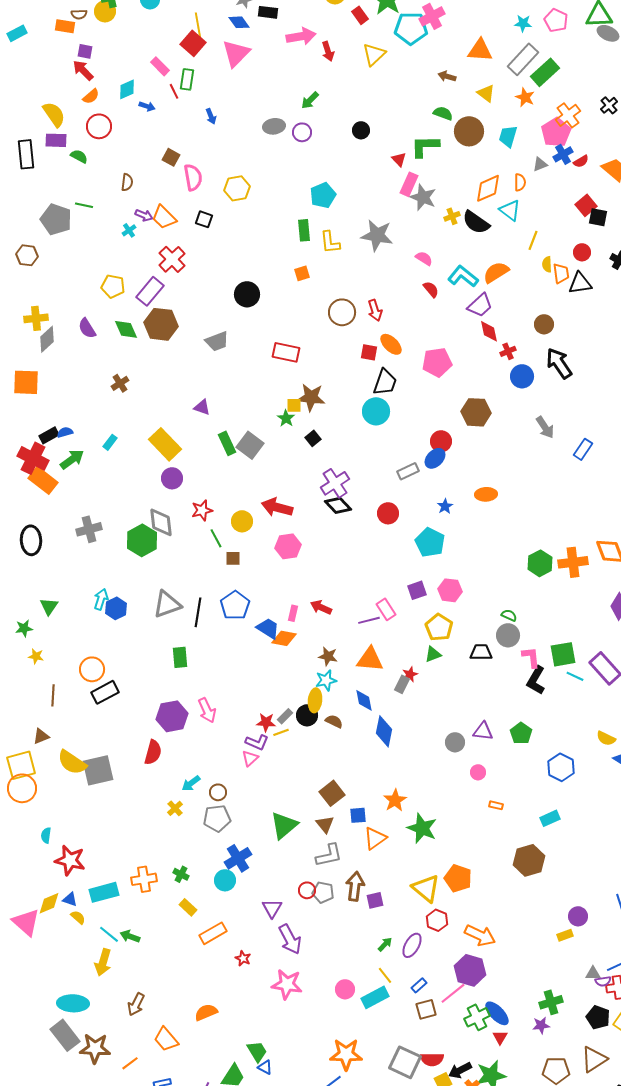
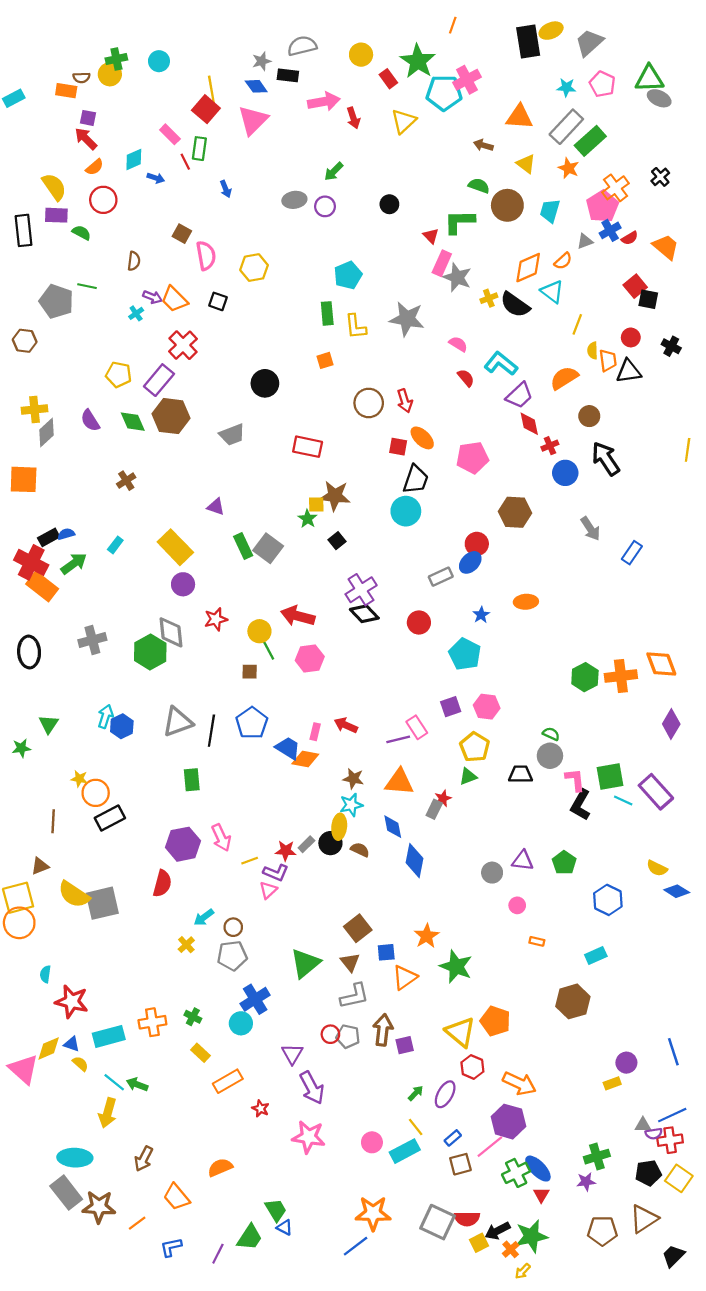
orange semicircle: (520, 182) -> (563, 261), turned 48
orange semicircle: (496, 272) -> (564, 378), moved
green line: (216, 538) -> (268, 650), moved
yellow star: (36, 656) -> (79, 779), moved
yellow line: (281, 732) -> (250, 861), moved
black pentagon: (598, 1017) -> (648, 1173), turned -30

